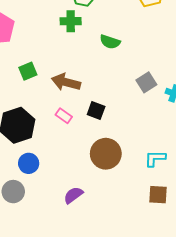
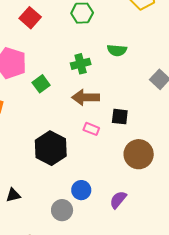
green cross: (71, 21) -> (81, 64), moved
green square: (28, 71) -> (41, 84), moved
blue circle: (29, 163) -> (81, 190), moved

